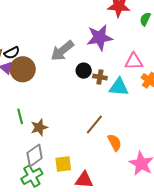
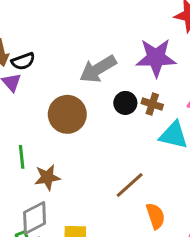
brown circle: (23, 69) -> (67, 114), moved
brown cross: (100, 77) -> (152, 104), moved

